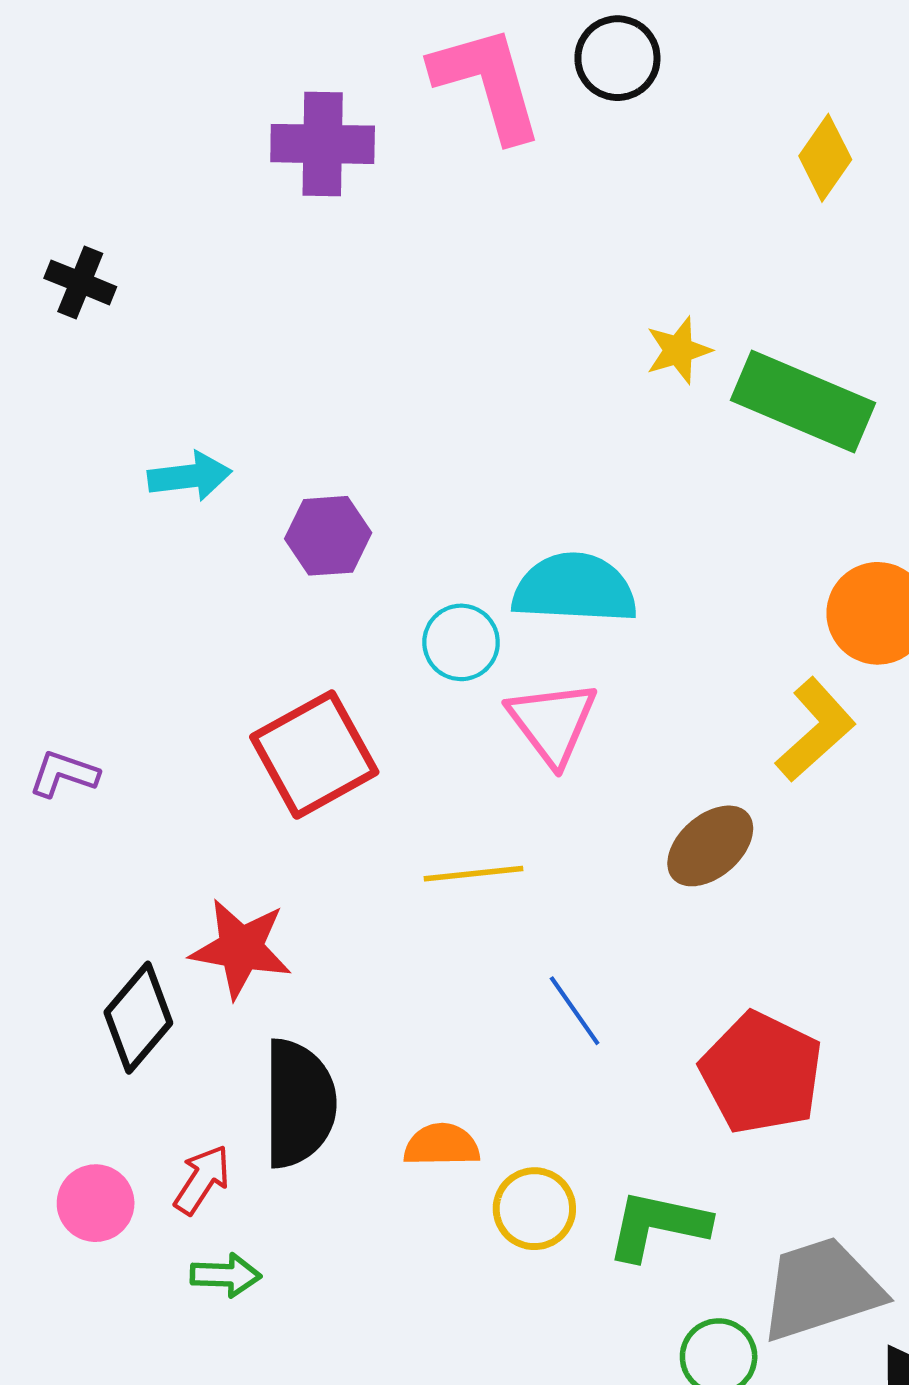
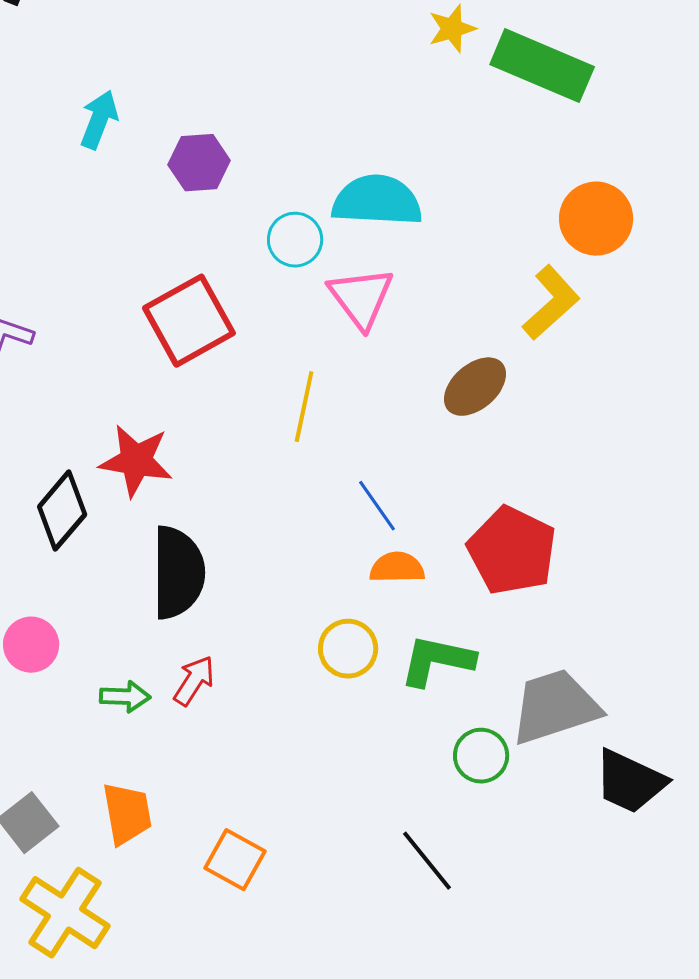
cyan arrow: (190, 476) -> (99, 120), turned -62
yellow line: (473, 874) -> (304, 407), turned -72
orange semicircle: (442, 1145) -> (397, 568), moved
red arrow: (202, 1180) -> (194, 681), moved

